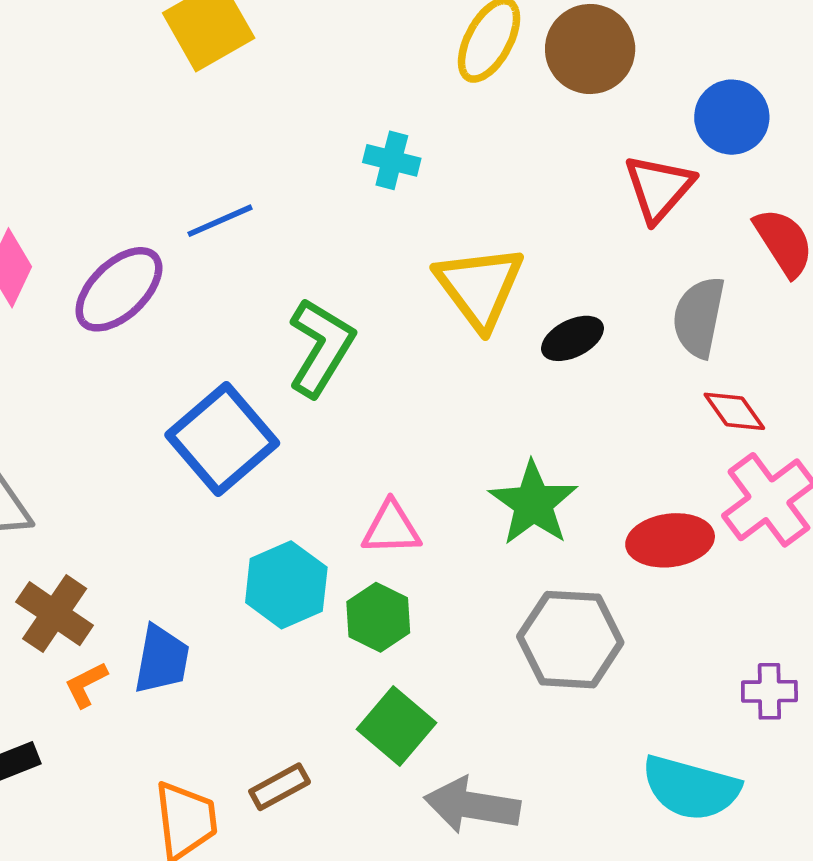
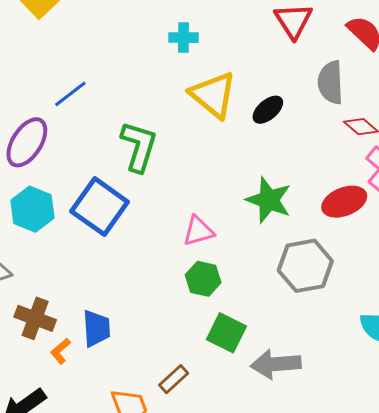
cyan cross: (392, 160) -> (183, 38), moved
cyan hexagon: (286, 585) -> (32, 209), moved

